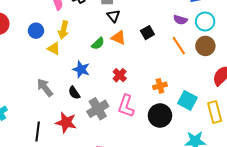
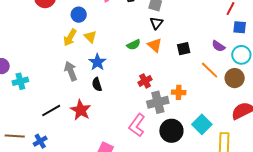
yellow arrow: (63, 30) -> (70, 38), moved
orange line: (179, 46) -> (210, 70), turned -30
blue star: (81, 69) -> (97, 62), moved
orange cross: (160, 86) -> (179, 92), moved
pink L-shape: (126, 106) -> (137, 125), moved
gray cross: (98, 109) -> (158, 102), moved
black line: (38, 131) -> (51, 110), turned 36

